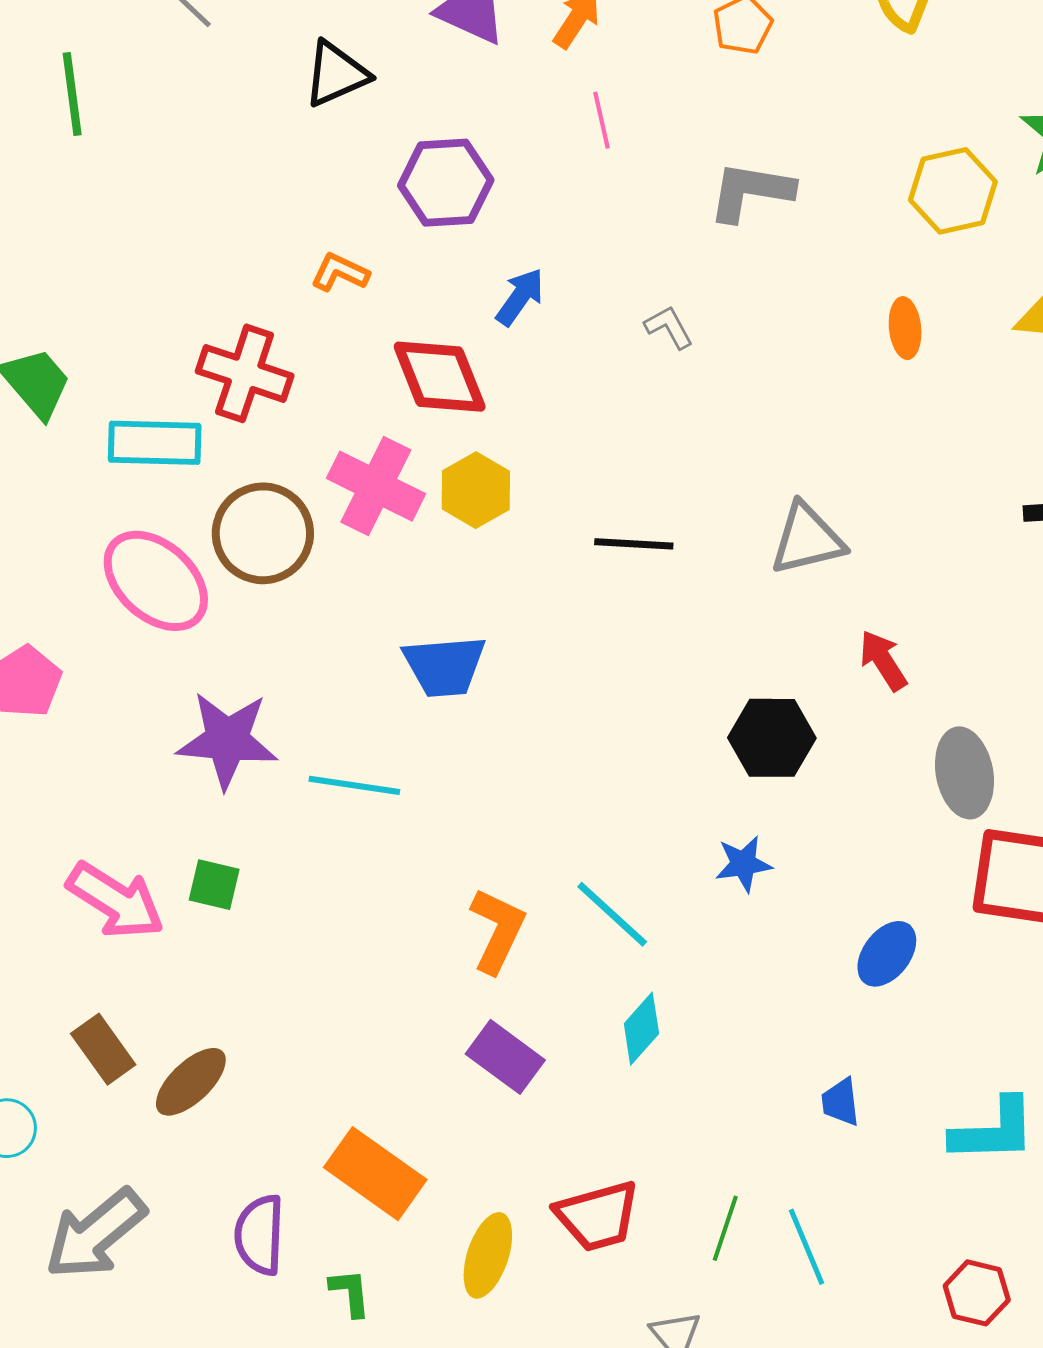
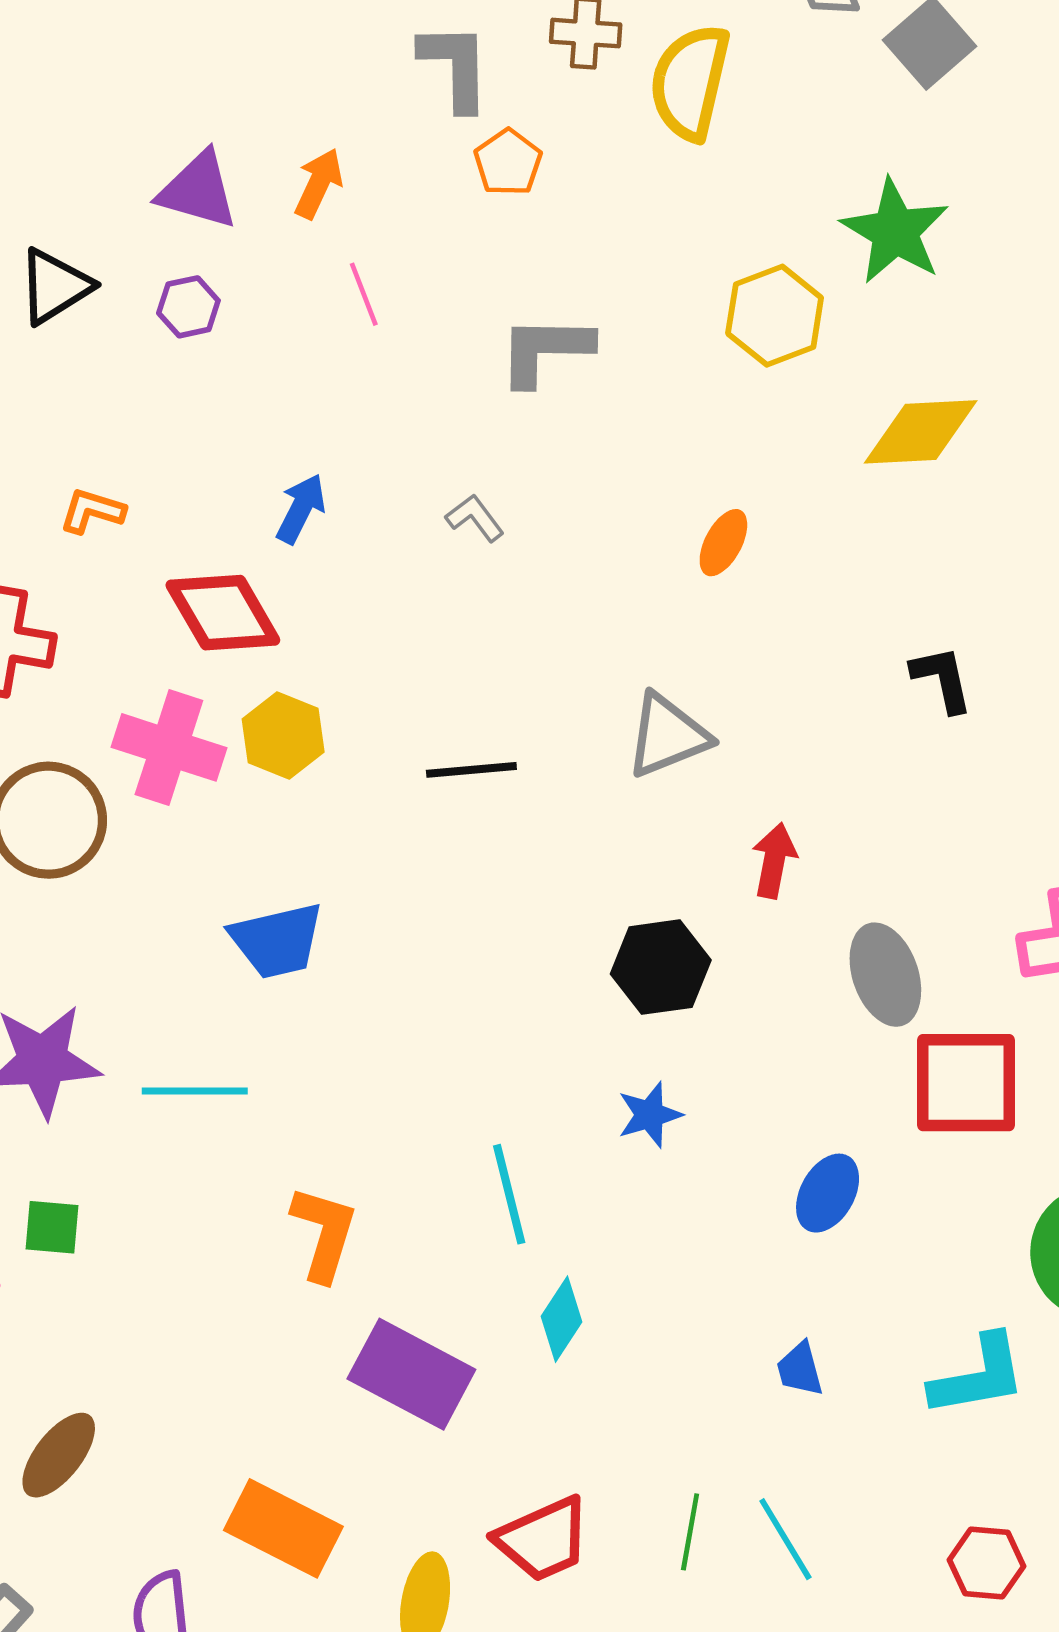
purple hexagon: (446, 183) -> (188, 307), moved, size x0.6
orange ellipse: (905, 328) -> (723, 543), moved, turned 42
red arrow: (883, 660) -> (774, 860), turned 52
cyan line: (612, 914) -> (509, 1194), turned 42
orange L-shape: (497, 931) -> (324, 1233), moved
purple rectangle: (505, 1057) -> (411, 1374), size x1.4

